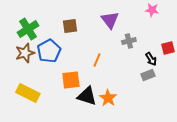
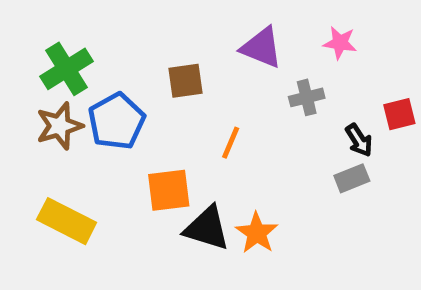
pink star: (152, 10) -> (340, 43), moved
purple triangle: (110, 20) -> (262, 48), turned -30
brown square: (70, 26) -> (185, 81), moved

